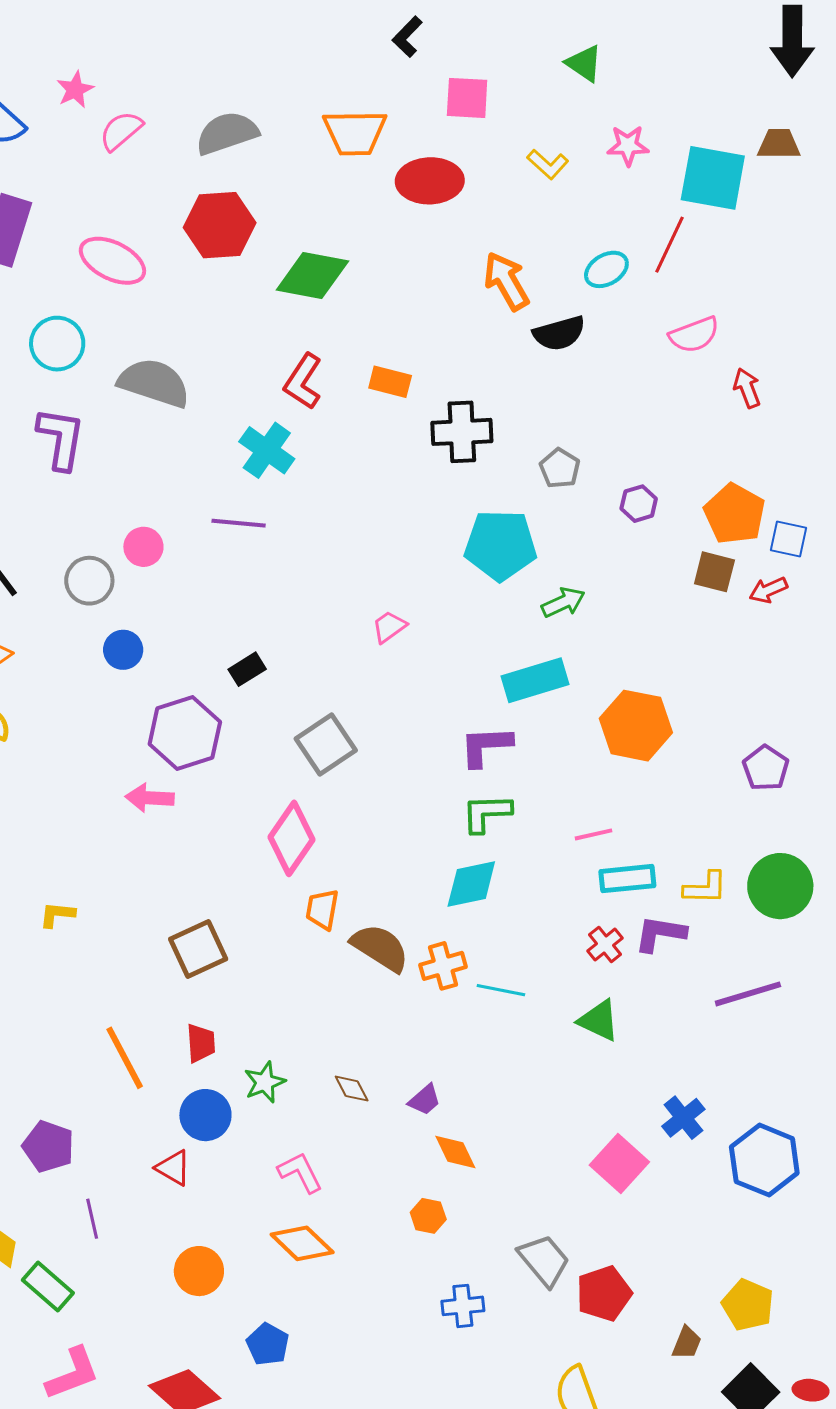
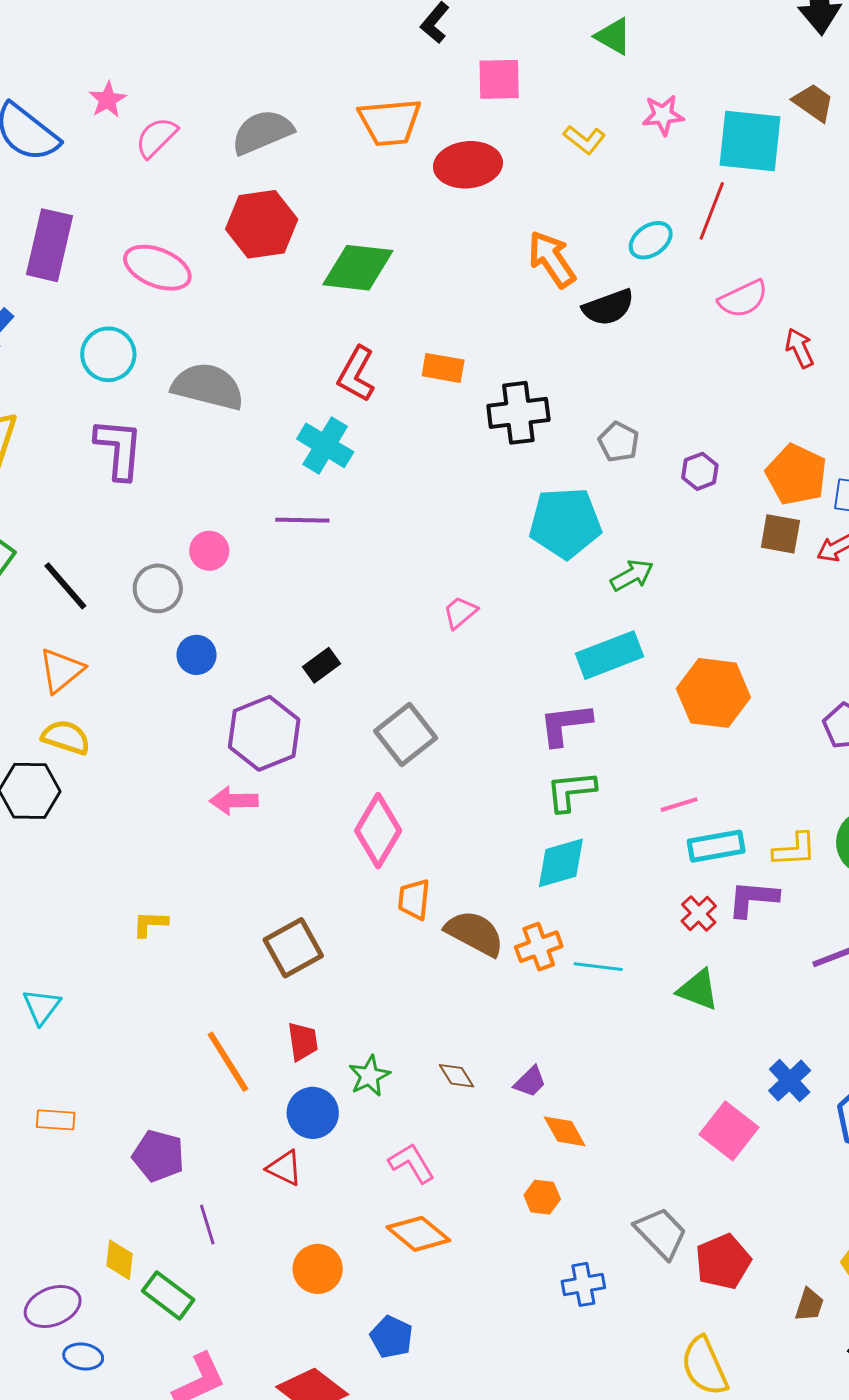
brown trapezoid: (779, 144) -> (813, 103), turned 39

